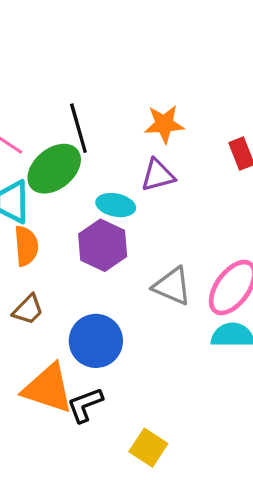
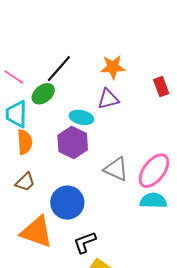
black line: (78, 128) -> (59, 69), turned 56
green ellipse: (54, 169) -> (43, 94), size x0.7
black L-shape: (85, 405) -> (85, 242), moved

